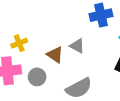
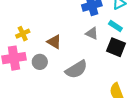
gray triangle: (77, 46) -> (92, 33), moved

